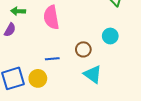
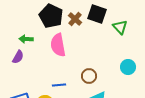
cyan circle: (110, 36) -> (128, 67), moved

